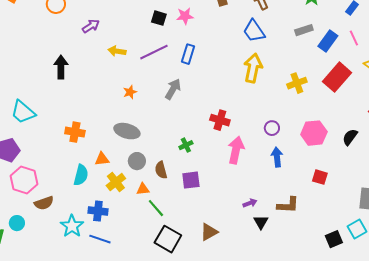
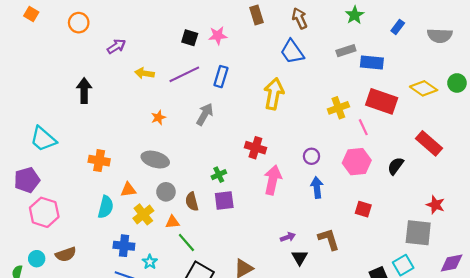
pink line: (354, 38) -> (363, 127), moved
blue rectangle: (328, 41) -> (372, 63), turned 60
yellow arrow: (253, 68) -> (274, 94), moved
red rectangle: (337, 77) -> (382, 101), turned 68
purple square: (191, 180) -> (224, 200), moved
brown semicircle: (44, 203) -> (66, 254), moved
brown L-shape: (288, 205) -> (329, 239), turned -110
cyan star: (72, 226) -> (150, 262), moved, size x0.6

